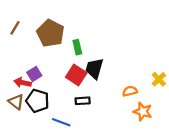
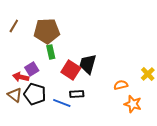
brown pentagon: (50, 33) -> (47, 31), turned -30
green rectangle: (77, 47) -> (51, 52), moved
blue line: (61, 122) -> (62, 103), moved

